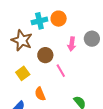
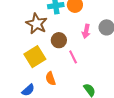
yellow square: (23, 73) -> (35, 57), size x1.5

